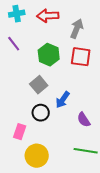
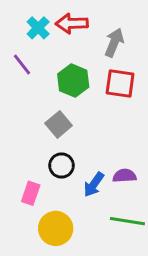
cyan cross: (17, 14) -> (38, 28), moved, turned -35
blue arrow: (63, 100) -> (94, 185), moved
purple semicircle: (84, 120) -> (124, 176), turned 119

